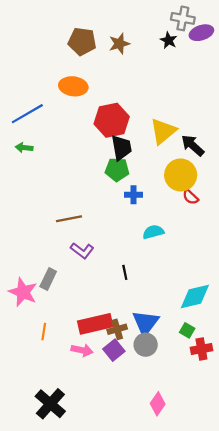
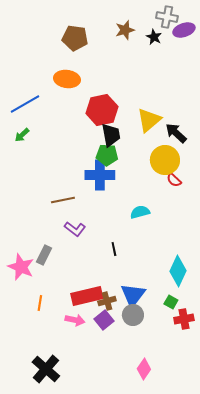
brown star: (119, 44) -> (125, 30), moved
green arrow: (24, 148) -> (22, 135), turned -49
blue cross: (134, 195) -> (100, 175), moved, size x1.8
cyan diamond: (195, 297) -> (178, 271), turned -52

